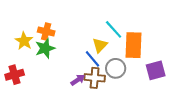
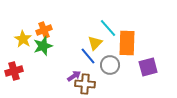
orange cross: (46, 31) -> (44, 30), turned -35
brown cross: (95, 78) -> (85, 84), moved

